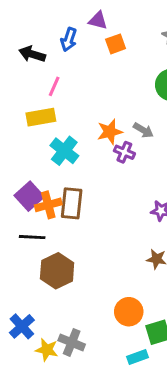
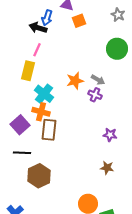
black arrow: (32, 54) -> (38, 28), moved
yellow rectangle: (41, 117) -> (28, 71), turned -66
purple cross: (124, 152) -> (95, 95), moved
orange cross: (48, 205) -> (41, 112), moved, turned 30

